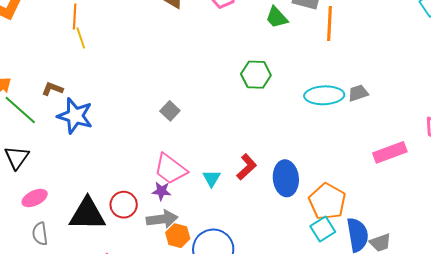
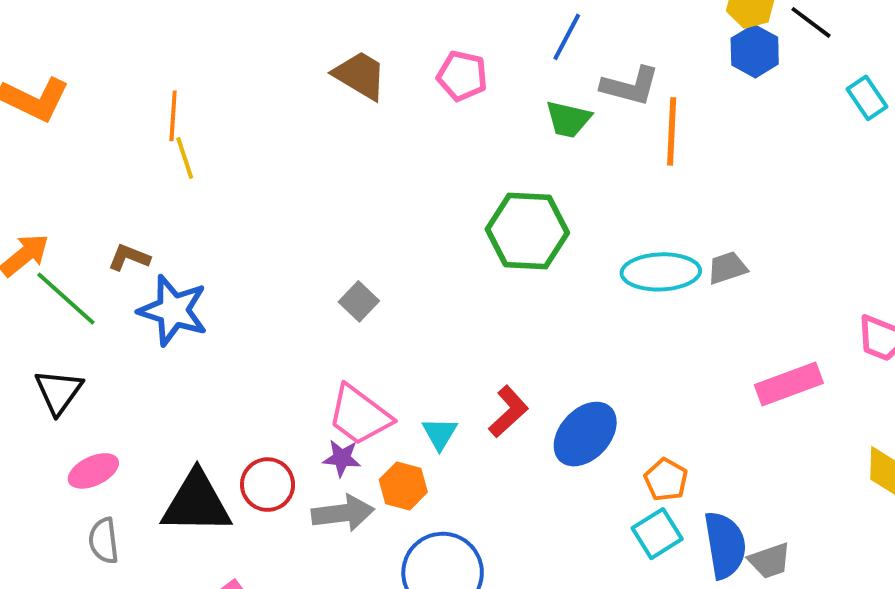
green trapezoid: (277, 17) -> (568, 119), turned -35
green hexagon: (256, 75) -> (527, 231), size x1.4
blue ellipse: (286, 178) -> (585, 434), turned 48
orange pentagon: (327, 201) -> (666, 480), size x0.6
orange hexagon: (178, 236) -> (403, 486), moved

